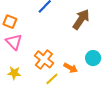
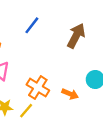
yellow line: (52, 79) -> (26, 111), moved

